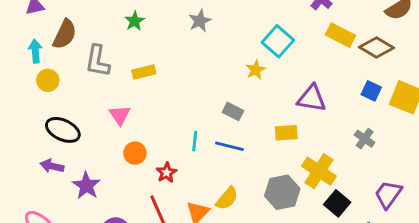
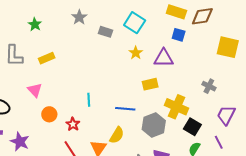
brown diamond: (376, 47) -> (202, 16), turned -30
yellow star: (256, 70) -> (136, 53), moved
blue square: (371, 91) -> (179, 35), moved
gray rectangle: (233, 111) -> (106, 32), moved
gray cross: (365, 139) -> (209, 86), moved
blue line: (229, 146) -> (125, 109), moved

